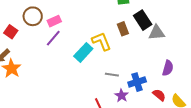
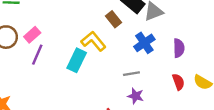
gray line: (112, 75) -> (131, 74), moved
blue cross: (137, 82) -> (144, 43), moved
red semicircle: (159, 95) -> (178, 82), turned 48

